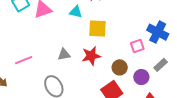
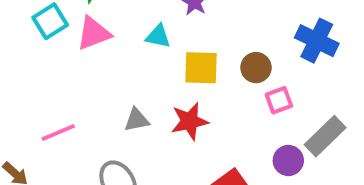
blue cross: (158, 32) -> (317, 41), moved
gray rectangle: (161, 65) -> (325, 136), size x1.5
brown circle: (120, 67) -> (256, 68), moved

